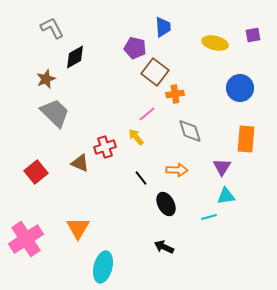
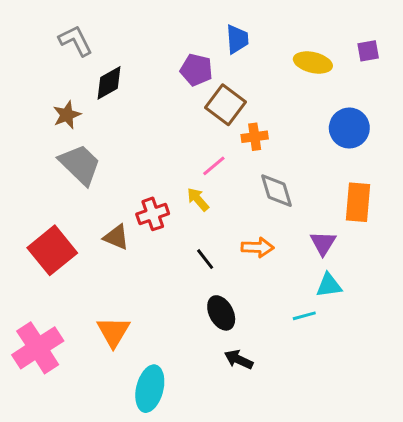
red square: (36, 172) -> (52, 250), size x1.4
black ellipse: (166, 204) -> (221, 313), moved

